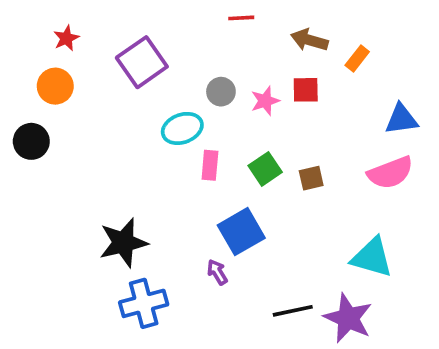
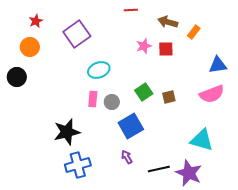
gray circle: (221, 92) -> (112, 102), moved
pink star: (265, 101) -> (144, 46), moved
pink rectangle: (210, 165) -> (93, 99), moved
purple arrow: (217, 272) -> (127, 157), moved

